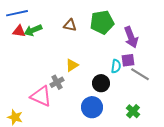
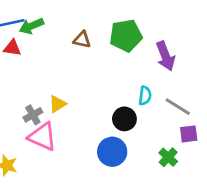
green arrow: (33, 30) -> (32, 26), moved
purple square: (128, 60) -> (189, 134), moved
yellow triangle: (72, 65) -> (57, 104), moved
gray cross: (57, 82) -> (33, 115), moved

